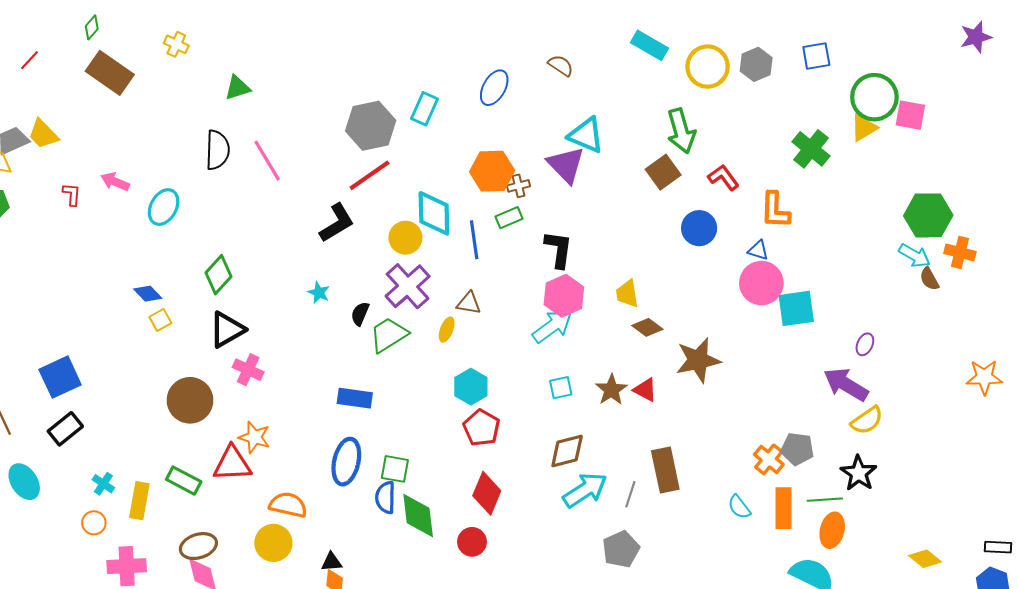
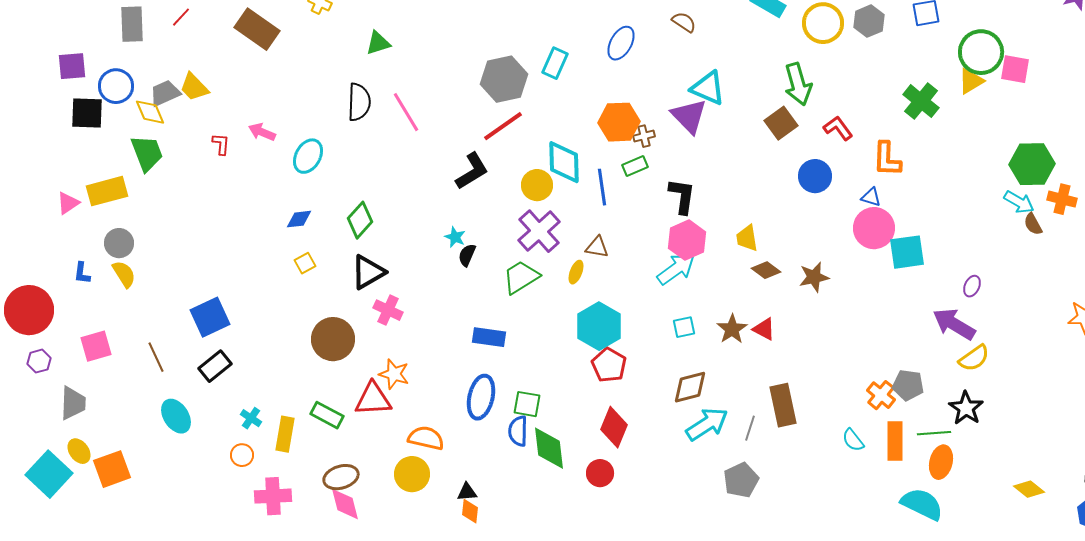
blue diamond: (148, 294) -> (299, 219), moved, turned -52
black semicircle: (360, 314) -> (467, 255), moved
brown star: (698, 360) -> (814, 277), moved, size x0.7
cyan hexagon: (471, 387) -> (599, 326), size x1.4

